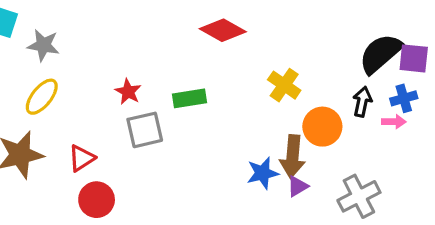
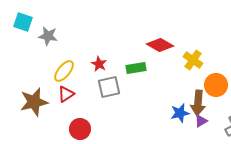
red diamond: (223, 30) -> (160, 45), moved
yellow ellipse: (42, 97) -> (64, 71), moved
red triangle: (82, 158) -> (66, 94), moved

